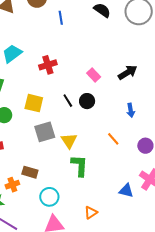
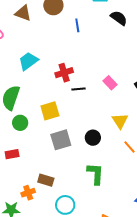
black line: (68, 101) -> (78, 89), moved, turned -64
black circle: (87, 101) -> (93, 138), moved
yellow square: (34, 103) -> (50, 111), turned -30
yellow triangle: (69, 141) -> (120, 121), moved

